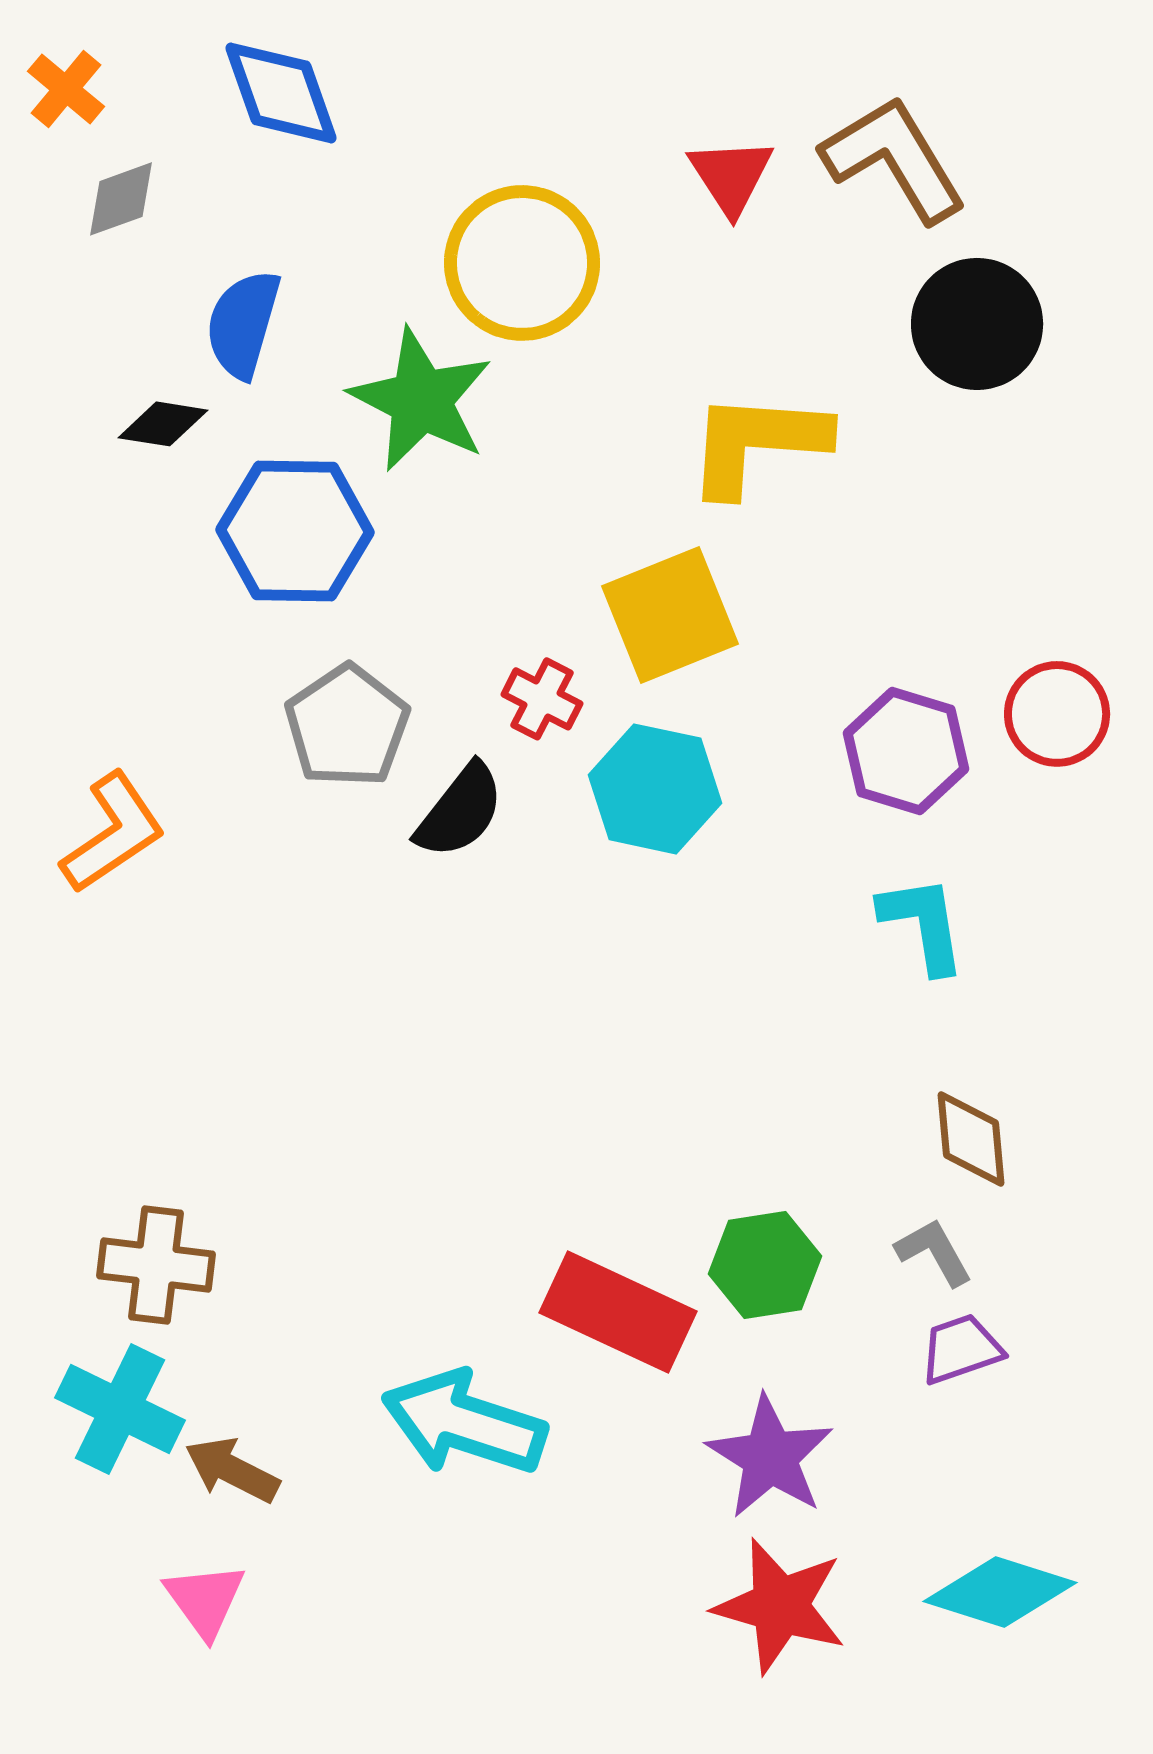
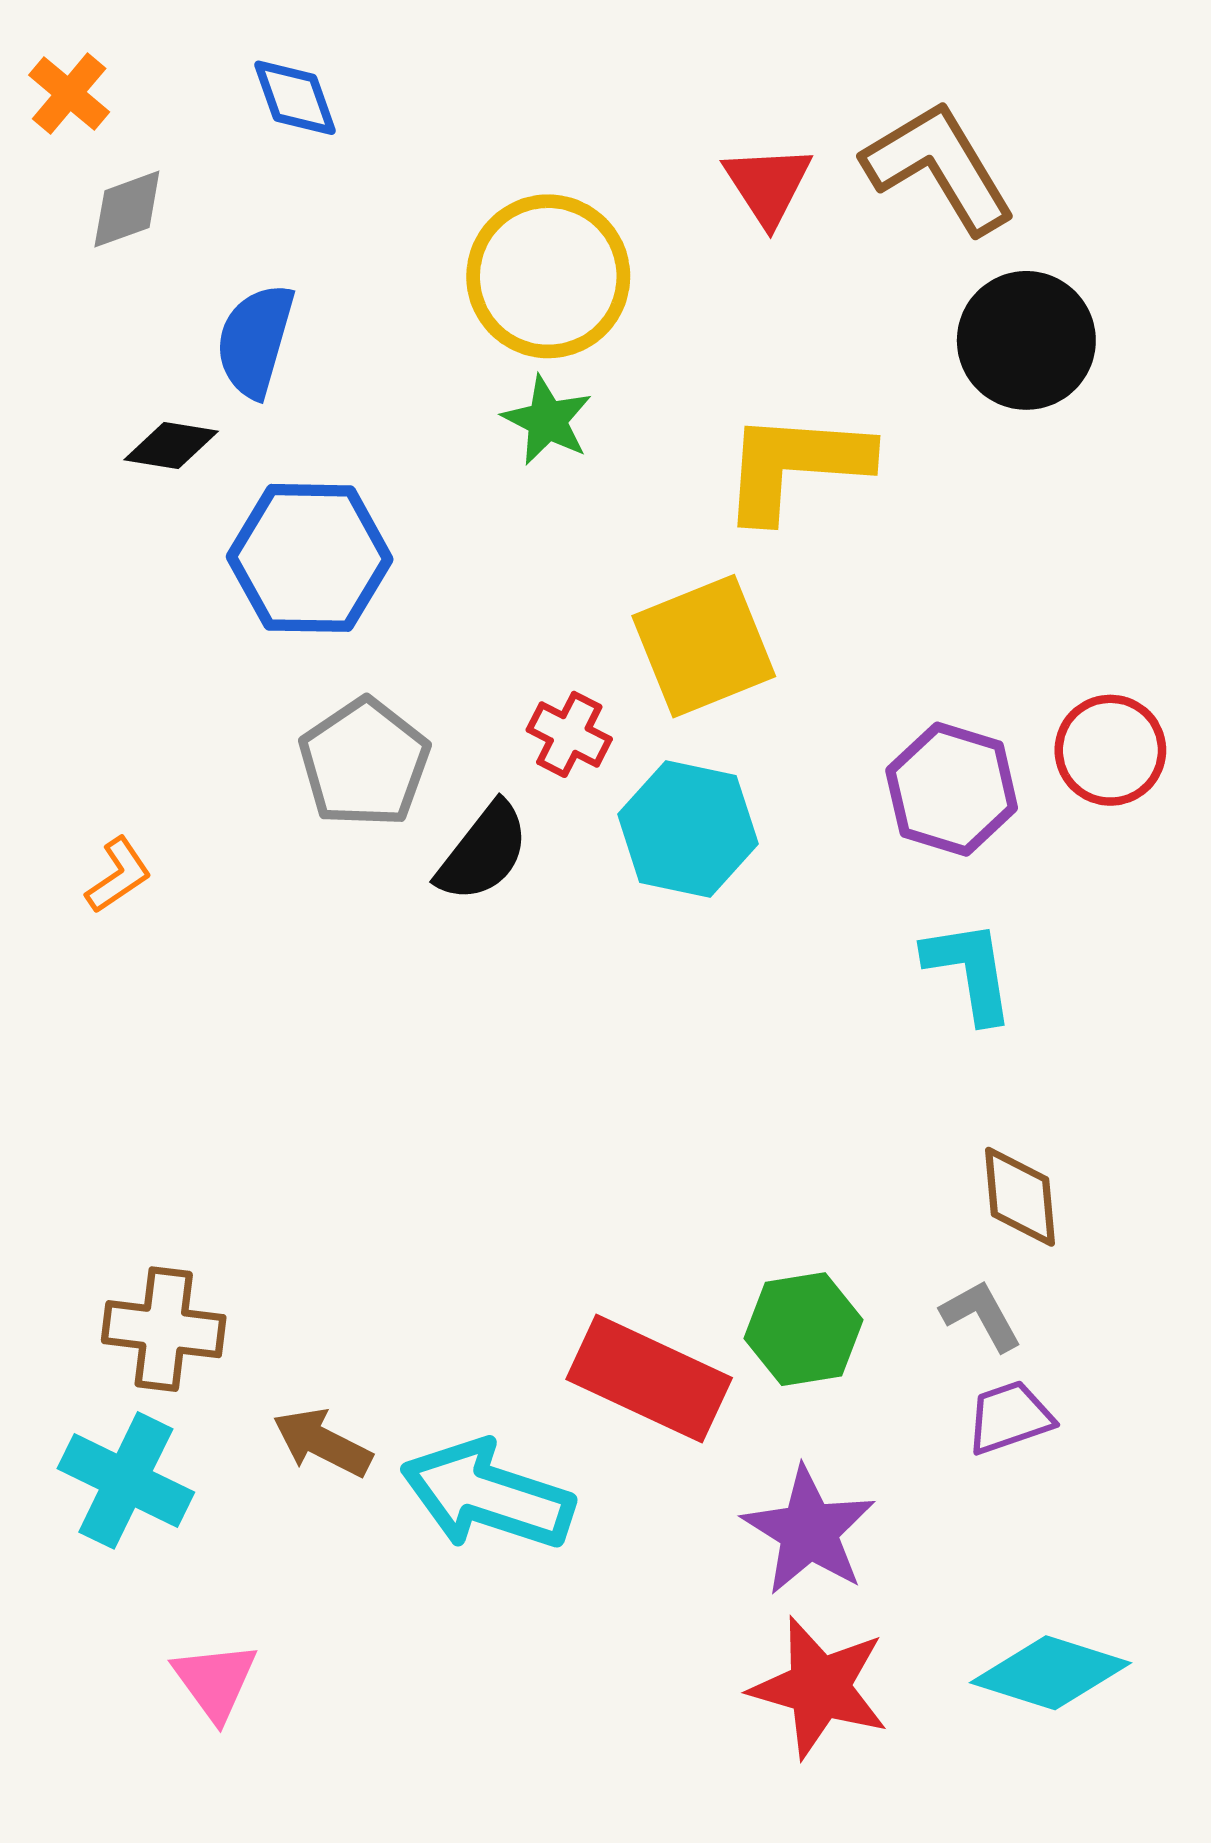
blue diamond: (281, 93) -> (295, 98), size x0.7
green star: (421, 400) -> (547, 420), moved, size x0.6
orange L-shape: (113, 833) -> (119, 875), size x0.6
brown arrow: (232, 1470) -> (322, 1443), moved

